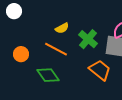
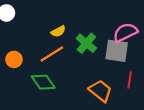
orange line: (56, 49) -> (52, 54), turned -60
orange trapezoid: (100, 70) -> (100, 91), moved

